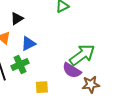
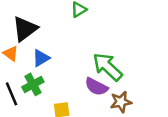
black triangle: (17, 19) -> (25, 29), size x1.6
green arrow: (82, 55) -> (108, 67), turned -96

